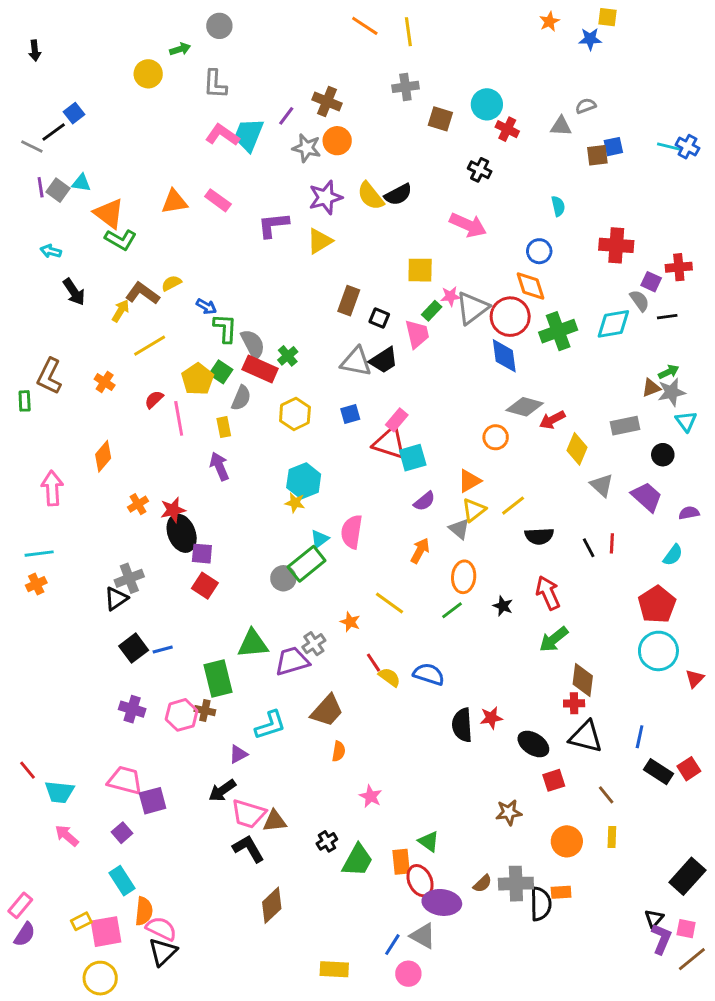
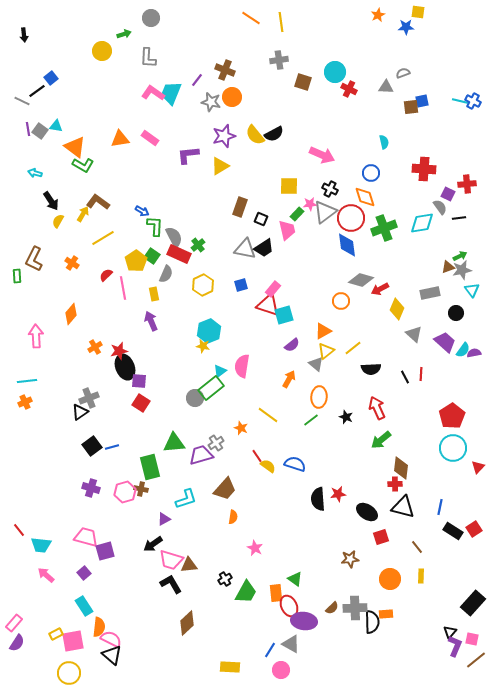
black cross: (480, 170) -> (330, 189), moved
yellow semicircle: (171, 283) -> (58, 221), moved, turned -32
cyan semicircle: (673, 555) -> (463, 350), moved
black triangle: (163, 952) -> (112, 655), turned -35

